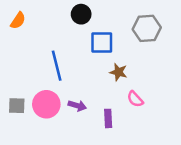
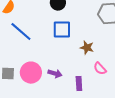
blue square: (102, 42) -> (62, 30), moved
blue line: (57, 66) -> (21, 32), moved, turned -35

